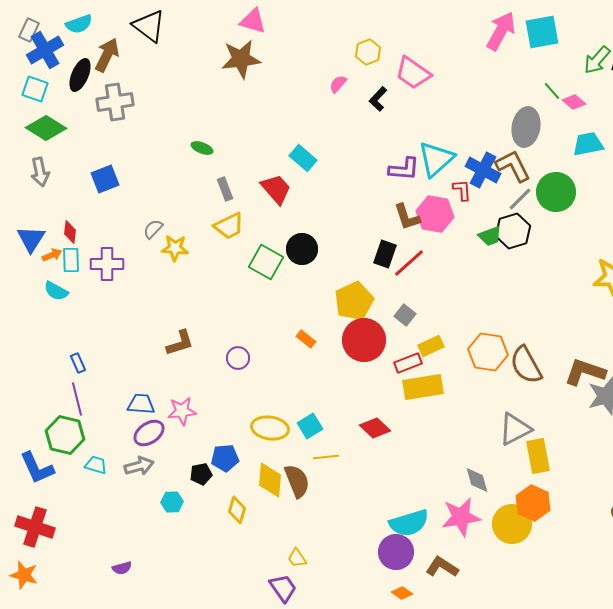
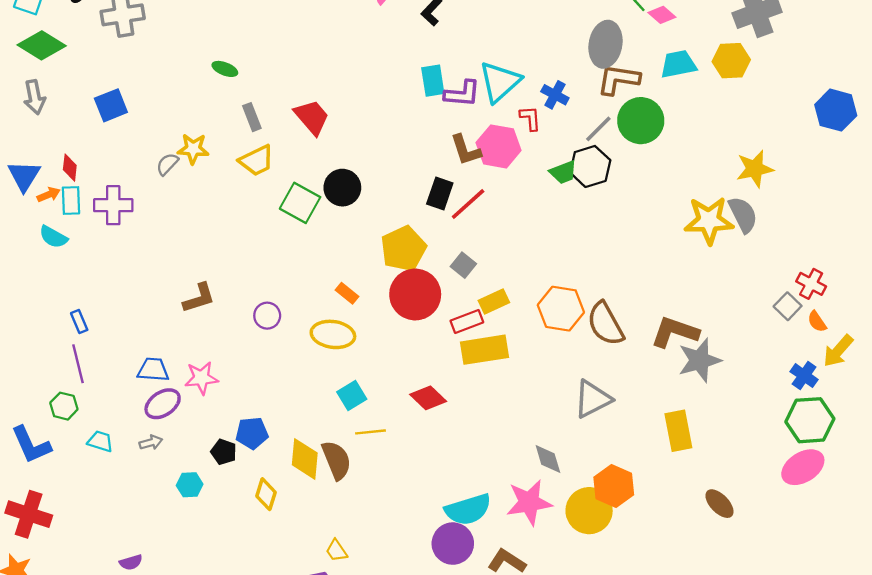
cyan rectangle: (303, 158) -> (433, 81), moved, turned 40
brown L-shape: (513, 166) -> (618, 79), moved, turned -54
blue cross: (483, 170) -> (555, 95), size x0.7
yellow star: (175, 248) -> (193, 149), moved
yellow ellipse: (270, 428) -> (333, 334), moved
green hexagon: (65, 435) -> (64, 406), size x0.6
yellow rectangle: (538, 456) -> (678, 431), moved
gray arrow: (139, 466) -> (151, 443), size x0.7
black pentagon: (201, 474) -> (224, 452), turned 30

